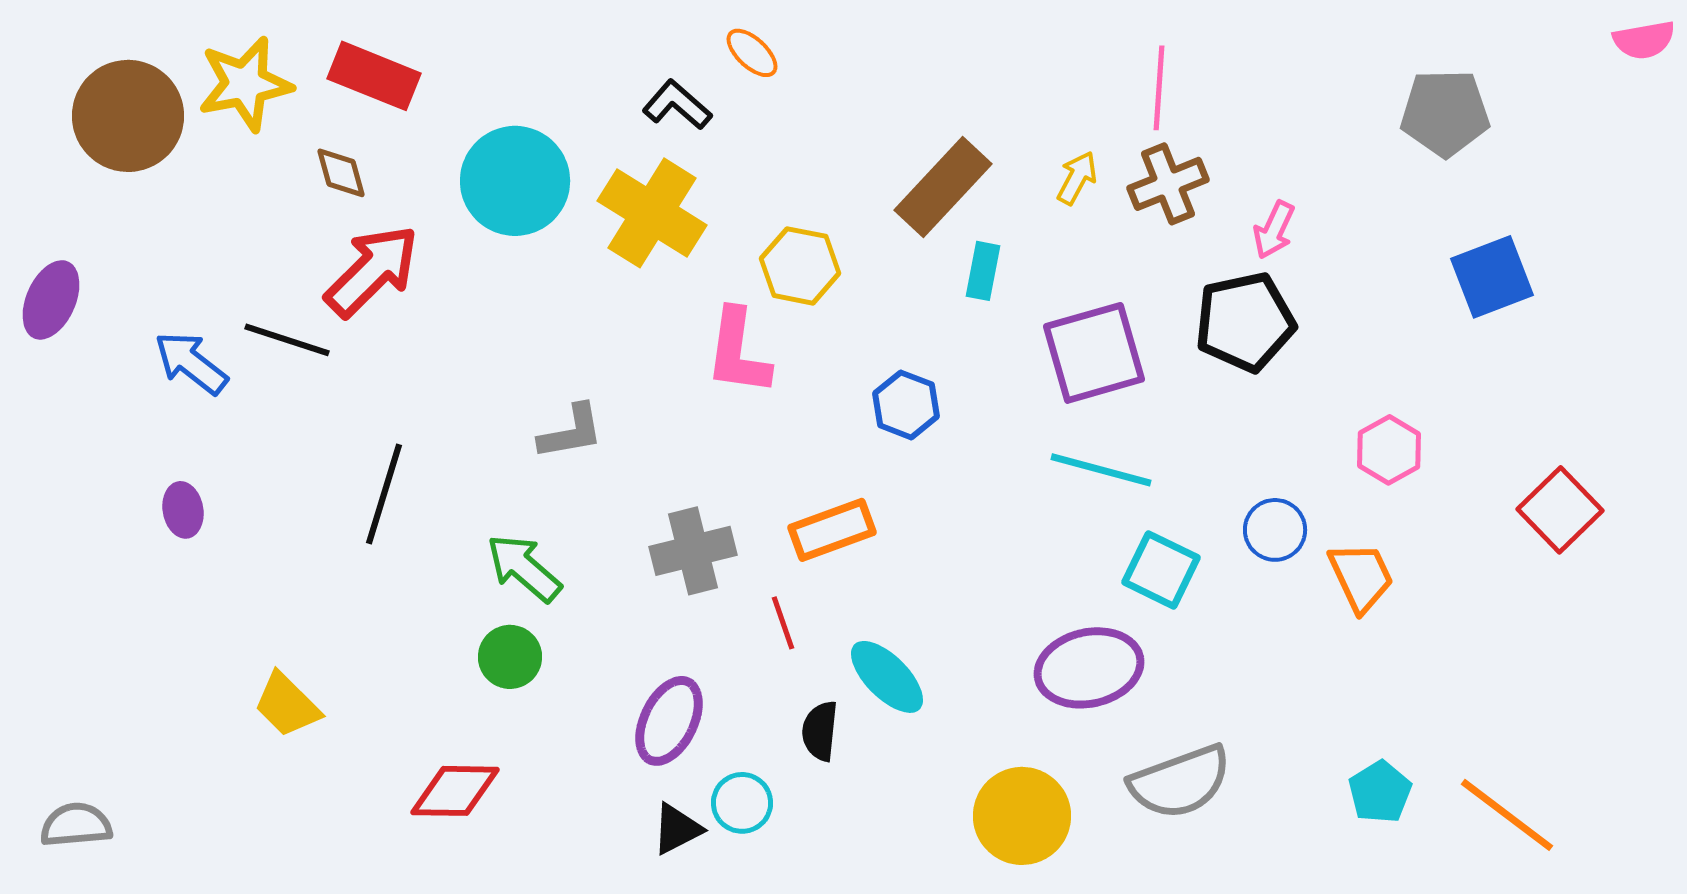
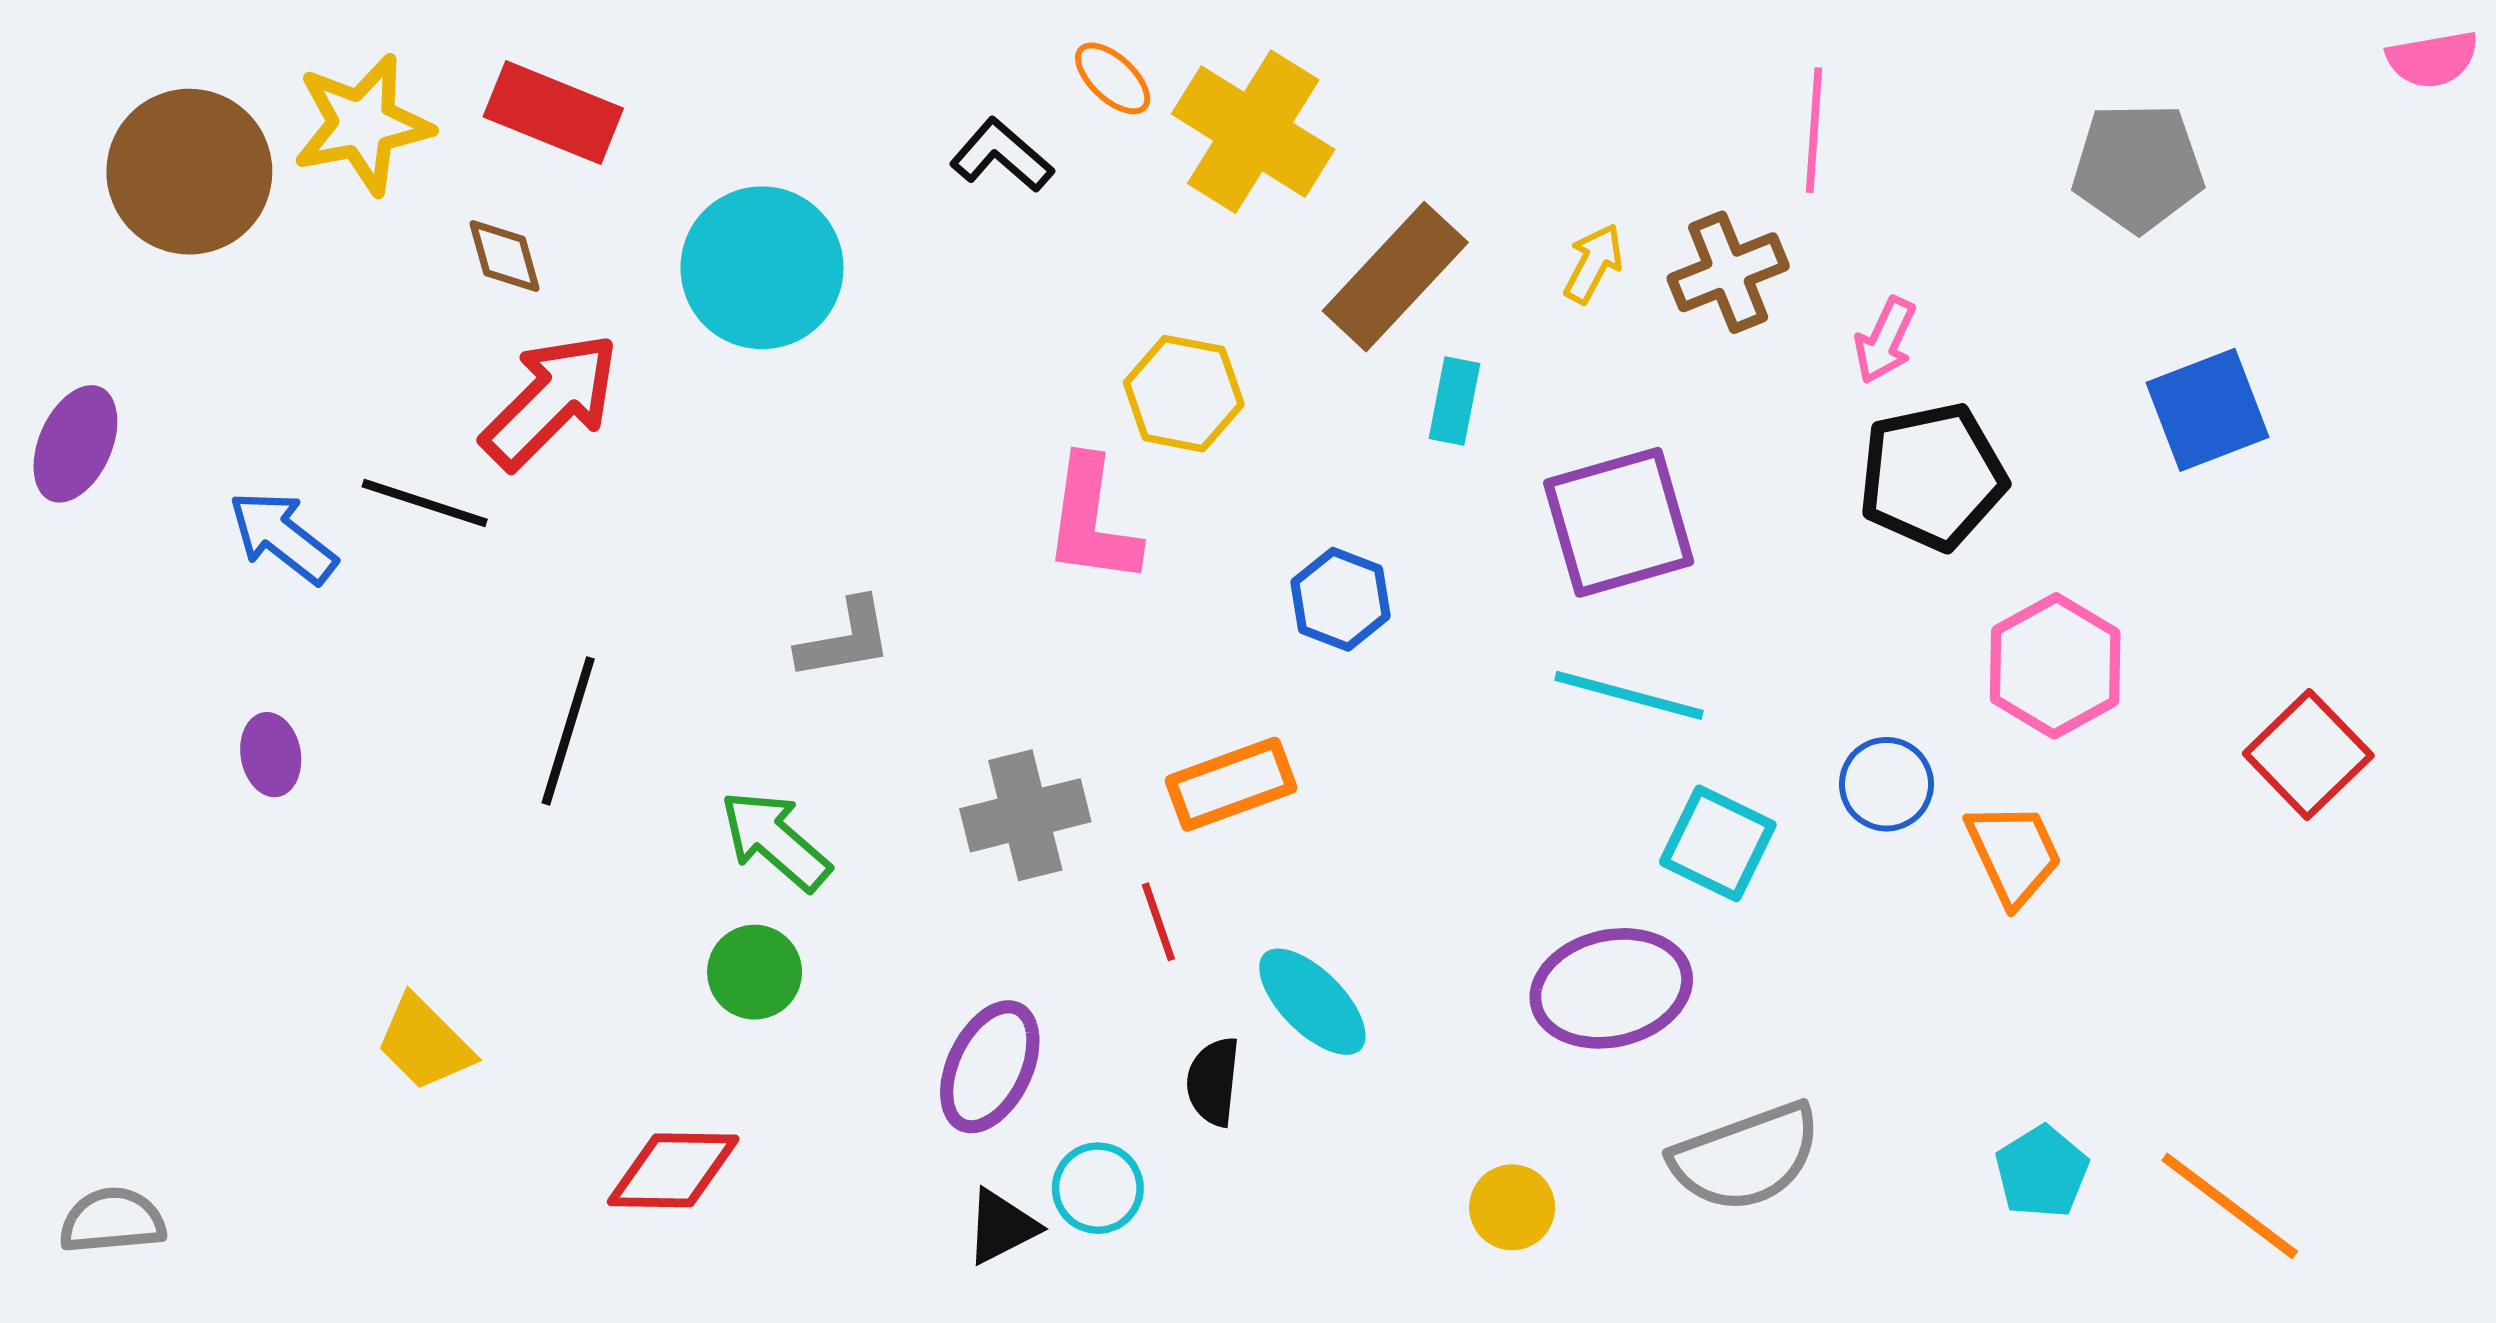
pink line: (1159, 88) -> (1814, 130), moved
yellow cross: (652, 213) -> (1253, 132), moved
black pentagon: (1245, 322) -> (1932, 476), moved
pink hexagon: (1389, 450) -> (2055, 666), size x1.4
yellow circle: (1022, 816) -> (1512, 1207), size x0.6

